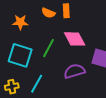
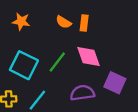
orange star: (20, 22) -> (21, 21), moved

